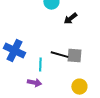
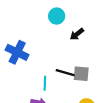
blue cross: (14, 51) -> (17, 52), moved

